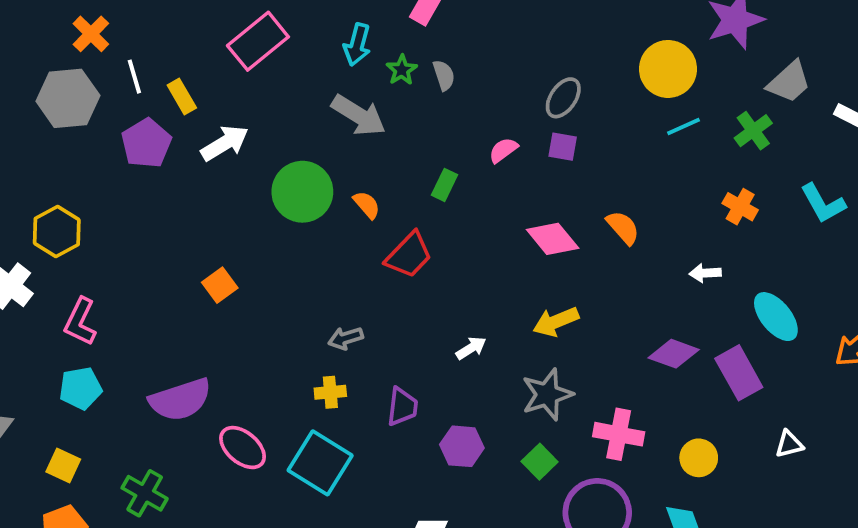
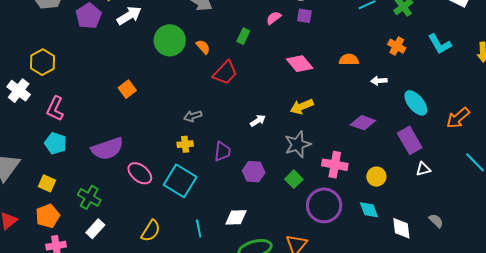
orange semicircle: (623, 228) -> (349, 60), moved, turned -48
purple rectangle: (739, 373) -> (410, 140), moved
cyan pentagon: (81, 388) -> (56, 143), turned 30

